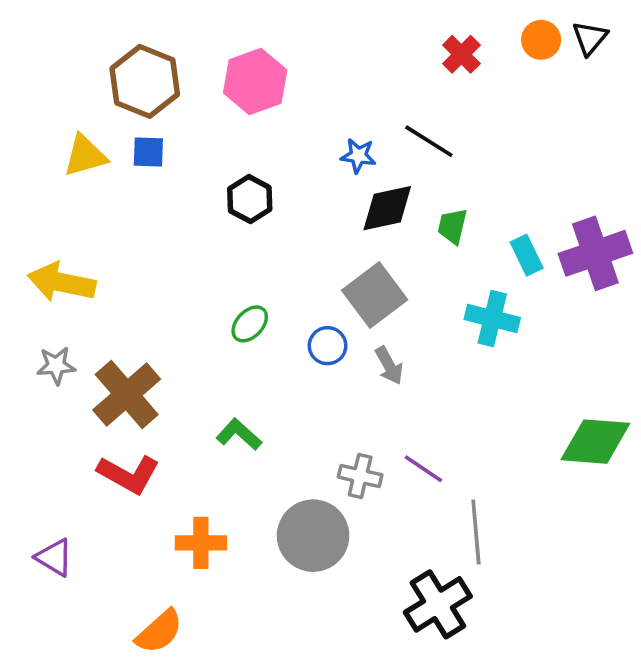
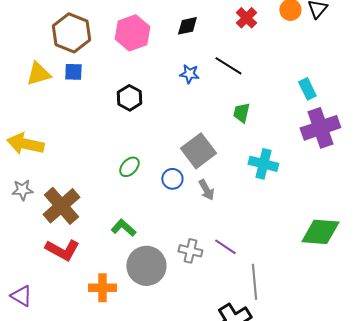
black diamond: (387, 208) -> (187, 26), moved, size x0.7
cyan rectangle: (527, 255) -> (307, 89), moved
gray circle: (313, 536) -> (146, 266), moved

